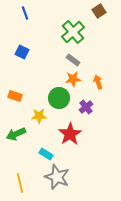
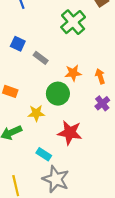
gray rectangle: (73, 60) -> (41, 58), moved
purple cross: (86, 107) -> (102, 103), moved
red star: (70, 134) -> (70, 133), turned -30

